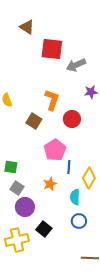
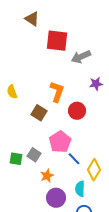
blue line: (69, 167) -> (74, 159), turned -48
orange star: (50, 184) -> (47, 176), moved
gray square: (17, 188) -> (34, 155), moved
purple circle: (25, 207) -> (56, 198), moved

